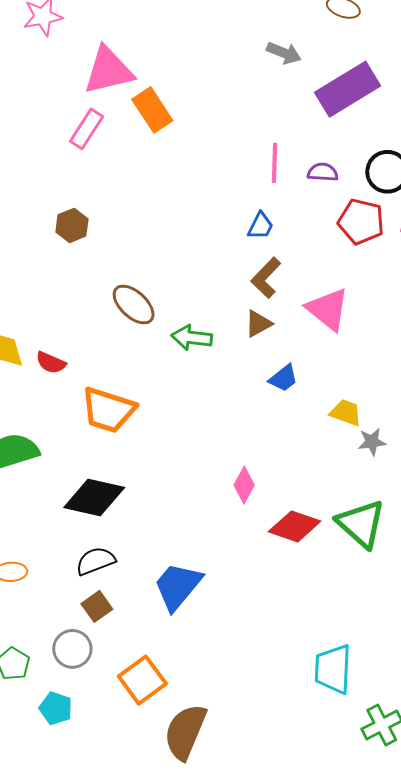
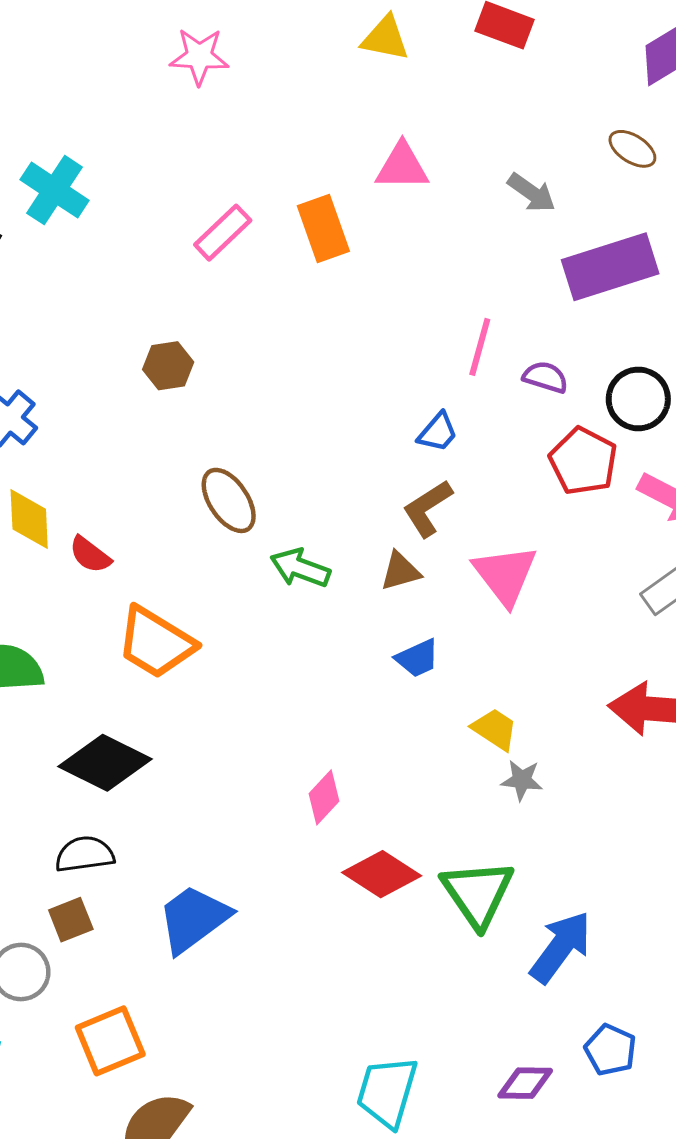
pink triangle: (108, 71) -> (402, 167), moved, size x0.7

